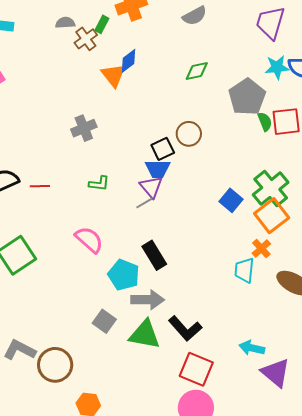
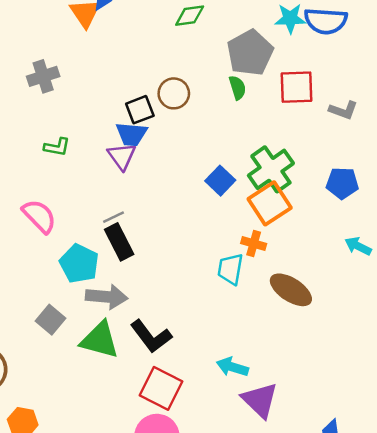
green semicircle: (265, 122) -> (237, 88), moved
gray line: (144, 203) -> (114, 217), moved
orange cross: (261, 248) -> (254, 243), turned -36

